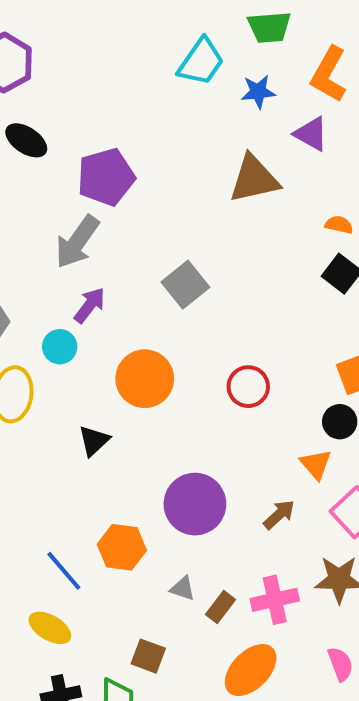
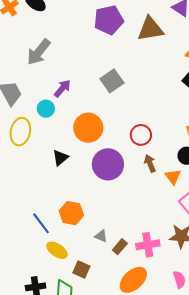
purple pentagon: (106, 177) -> (109, 20), moved
gray arrow: (77, 242) -> (39, 52), moved
purple circle: (195, 504) -> (108, 164), moved
brown arrow: (279, 514) -> (150, 163), moved, turned -72
yellow ellipse: (50, 628) -> (57, 250), moved

